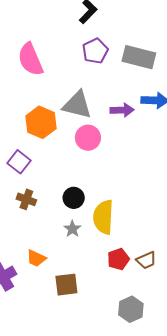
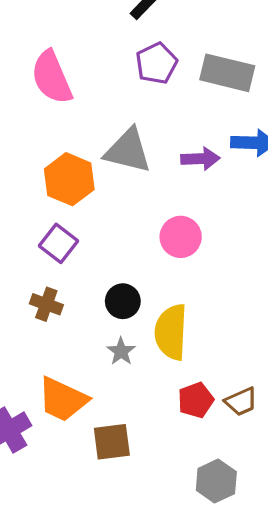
pink circle: (88, 138) -> (181, 237), moved
purple square: (19, 162) -> (58, 243), moved
orange trapezoid: (36, 258) -> (63, 399), size x1.6

